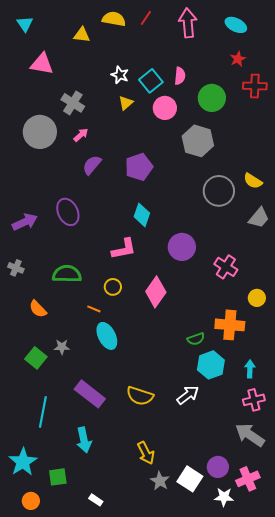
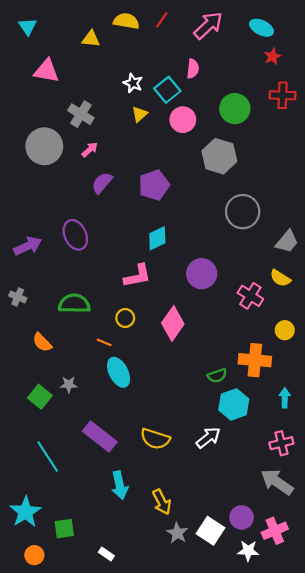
pink arrow: (188, 23) -> (208, 25), turned 52
red star: (238, 59) -> (273, 57), moved
pink semicircle: (180, 76) -> (193, 69), moved
yellow semicircle: (253, 181) -> (280, 278), moved
cyan diamond: (142, 215) -> (157, 238), turned 45
cyan arrow: (250, 369) -> (285, 398), moved
cyan line: (43, 412) -> (48, 457), turned -44
cyan arrow: (84, 440) -> (120, 485), moved

